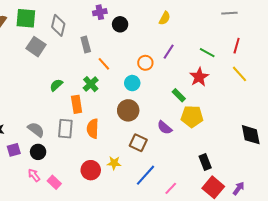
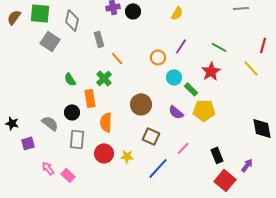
black circle: (120, 24) -> (133, 11), moved
red line: (237, 46) -> (263, 45), moved
cyan circle: (132, 83) -> (174, 77), moved
green semicircle: (56, 85) -> (70, 79), turned -80
purple semicircle: (165, 128) -> (176, 112), moved
gray rectangle: (65, 129) -> (77, 139), moved
black circle: (38, 152) -> (72, 112), moved
red circle: (91, 170) -> (104, 153), moved
pink line: (171, 188) -> (183, 148), moved
purple arrow: (239, 188) -> (247, 165), moved

